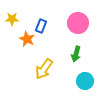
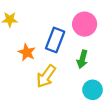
blue rectangle: (41, 26) -> (55, 40), moved, size x1.5
orange star: (27, 39) -> (27, 52), moved

